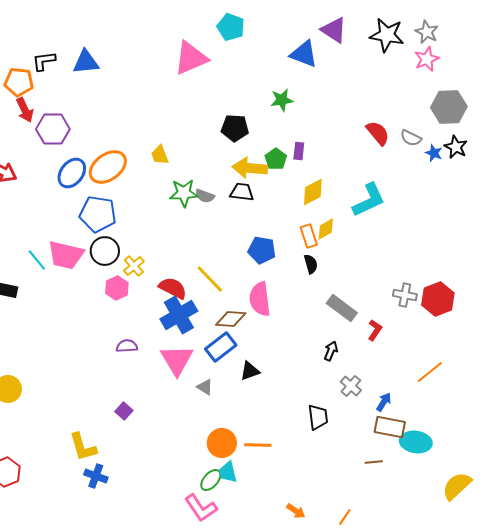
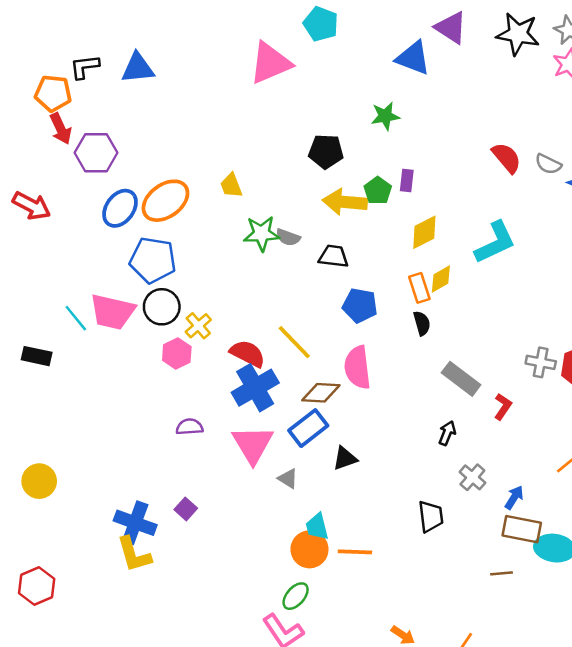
black trapezoid: (242, 192) -> (333, 256), moved
cyan trapezoid: (228, 472) -> (317, 527), moved
blue cross: (96, 476) -> (135, 523), moved, size x1.4

